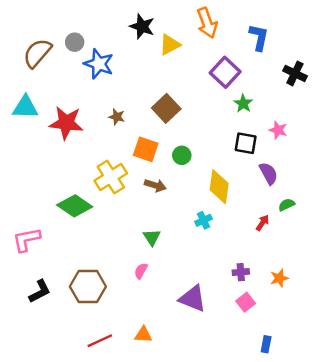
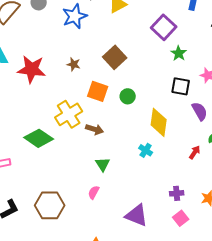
blue star: (99, 64) -> (75, 16), moved, turned 30
brown arrow: (155, 185) -> (95, 129), moved
cyan cross: (203, 220) -> (146, 150), turned -32

